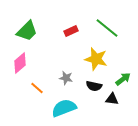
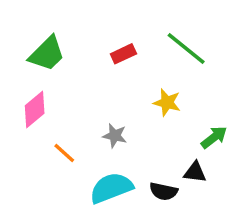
yellow star: (96, 59) -> (167, 103), size x0.7
black semicircle: (94, 86) -> (164, 191), moved

